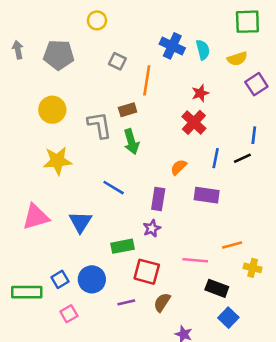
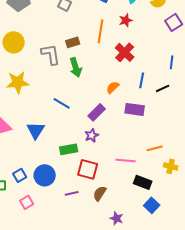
orange line: (147, 80) -> (101, 31), moved
red star: (200, 93) -> (126, 20), moved
black line: (242, 158) -> (163, 88), moved
purple rectangle: (158, 199) -> (97, 112), turned 36

